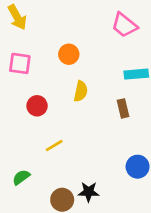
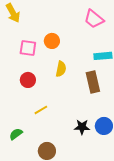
pink square: (20, 63) -> (28, 48), moved
brown rectangle: (123, 108) -> (93, 82), size x1.5
black star: (89, 192) -> (82, 127), moved

